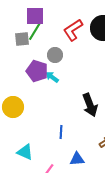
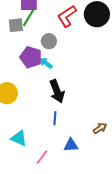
black arrow: (90, 105) -> (57, 91), moved

